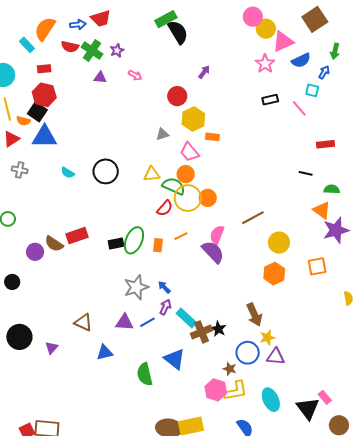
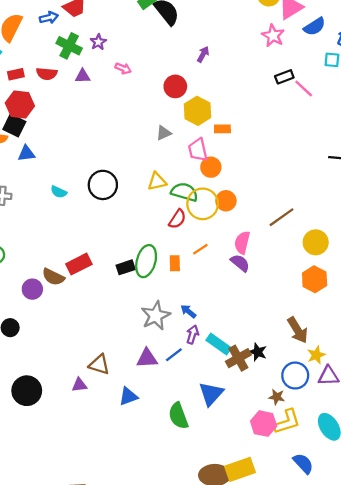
red semicircle: (70, 47) -> (47, 74), moved
pink line: (299, 108) -> (304, 88), moved
blue triangle: (44, 137) -> (26, 153), size x0.6
pink trapezoid: (190, 152) -> (198, 150), turned 35
orange circle: (186, 174) -> (211, 167), moved
purple semicircle: (213, 252) -> (240, 263), size x0.7
purple triangle: (52, 348) -> (79, 385), moved, turned 48
blue triangle: (175, 359) -> (211, 394), turned 40

